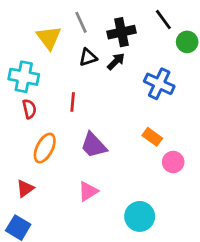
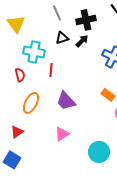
yellow triangle: (49, 38) -> (16, 24), moved
cyan cross: (24, 77) -> (34, 52), moved

